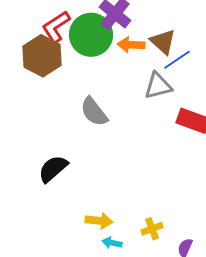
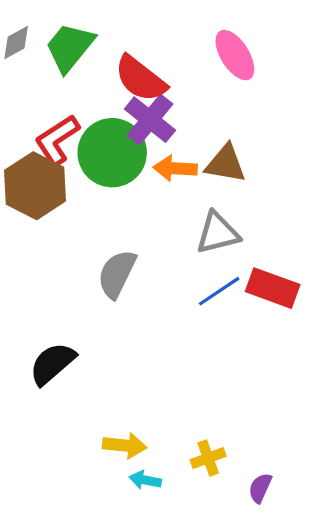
brown triangle: (163, 42) -> (225, 164), turned -32
blue line: (177, 60) -> (219, 291), moved
gray semicircle: (94, 112) -> (117, 274), turned 64

